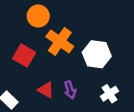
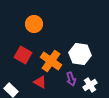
orange cross: (60, 41) -> (51, 61), moved
purple arrow: (70, 90) -> (71, 79), moved

